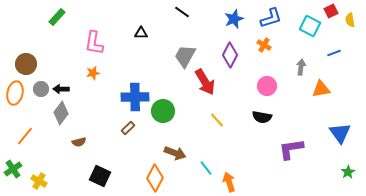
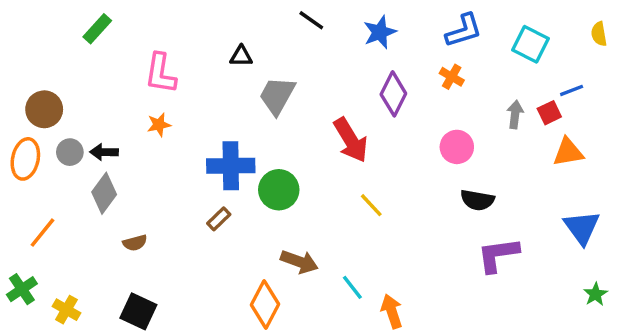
red square: (331, 11) -> (549, 113), moved
blue star: (234, 19) -> (380, 32), moved
gray trapezoid: (185, 56) -> (277, 96), moved
orange triangle: (321, 89) -> (568, 152), moved
black semicircle: (262, 117) -> (477, 200), moved
black square: (100, 176) -> (138, 311), moved

